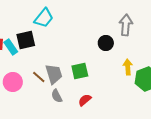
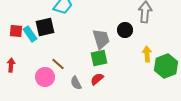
gray trapezoid: (54, 74) -> (101, 39), moved
pink circle: (13, 82) -> (45, 77), moved
red semicircle: (85, 100) -> (97, 79), moved

